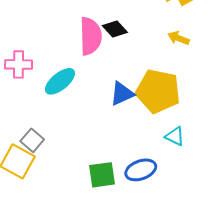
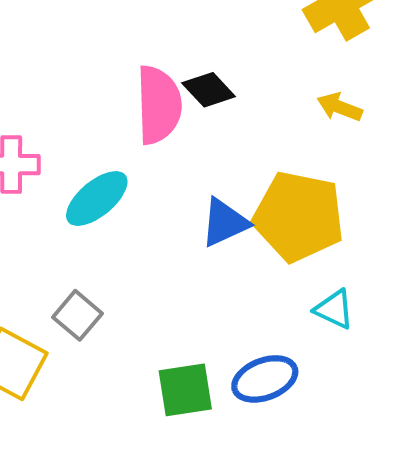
gray square: (32, 140) -> (77, 315), moved

